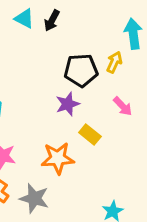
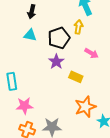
cyan triangle: (24, 19) -> (30, 35), moved
orange star: (58, 158) -> (85, 107), moved

